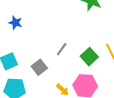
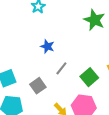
blue star: (15, 23) -> (47, 46), moved

